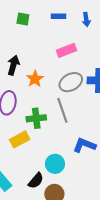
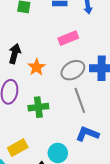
gray line: (62, 110) -> (80, 100), moved
yellow rectangle: (20, 139) -> (18, 148), moved

